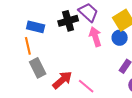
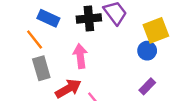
pink arrow: (95, 37) -> (80, 56), moved
orange line: (28, 46) -> (35, 40), turned -36

